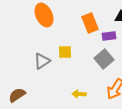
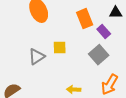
purple rectangle: (109, 36) -> (104, 32), turned 56

